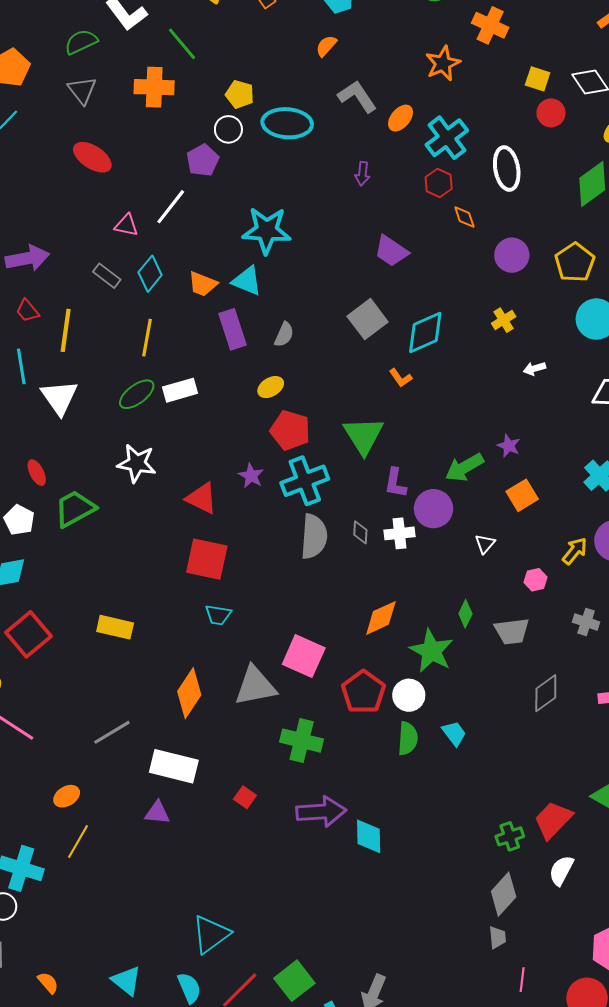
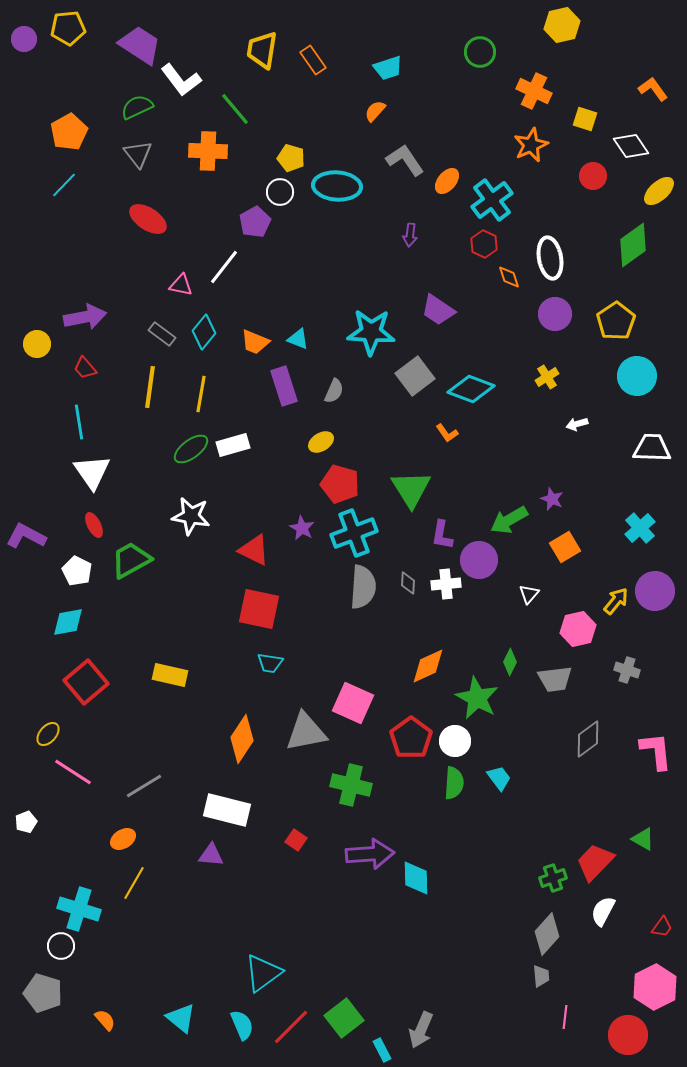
orange star: (443, 63) -> (531, 145), moved
yellow square: (538, 79) -> (585, 119), moved
white ellipse: (507, 169) -> (550, 258), moved
cyan star: (267, 230) -> (371, 332), moved
cyan triangle: (247, 281) -> (298, 339), size x0.7
yellow line: (66, 330) -> (150, 387), moved
cyan diamond: (425, 332) -> (471, 389), turned 45
white triangle: (59, 397) -> (92, 472), moved
pink hexagon: (536, 580) -> (578, 629), size x1.6
gray line: (112, 732) -> (144, 786), moved

